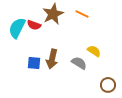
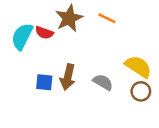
yellow semicircle: (94, 51) -> (138, 67), moved, size x1.5
brown circle: (108, 85) -> (141, 91), moved

